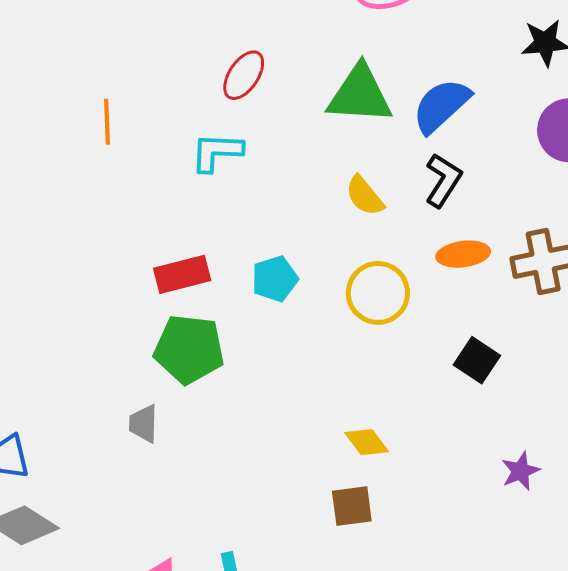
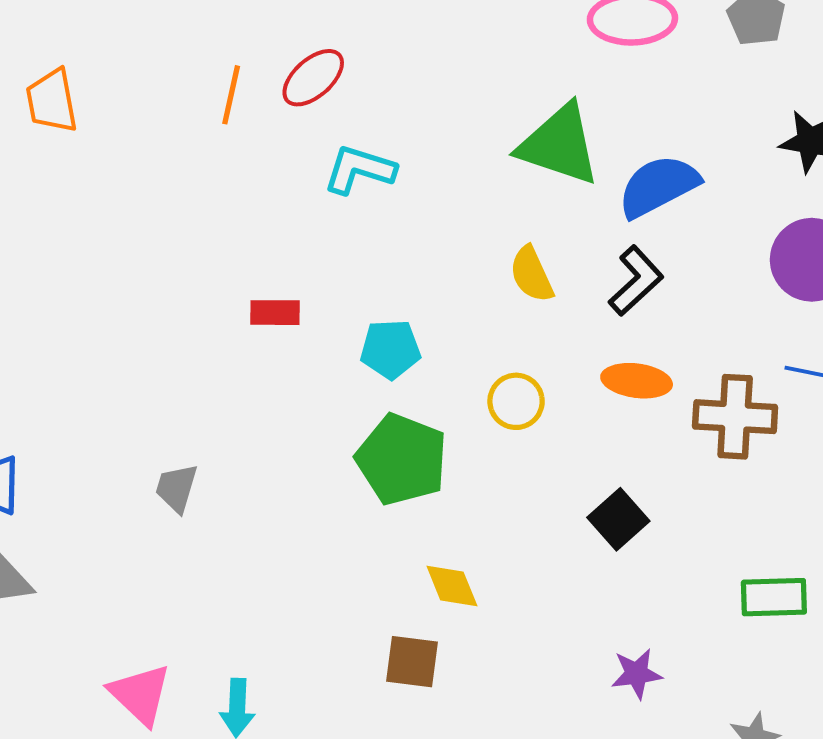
red ellipse: (244, 75) -> (313, 78), moved
red rectangle: (182, 274) -> (275, 313), size x0.7
yellow circle: (378, 293) -> (516, 401), size x0.7
green pentagon: (189, 349) -> (402, 459), moved

